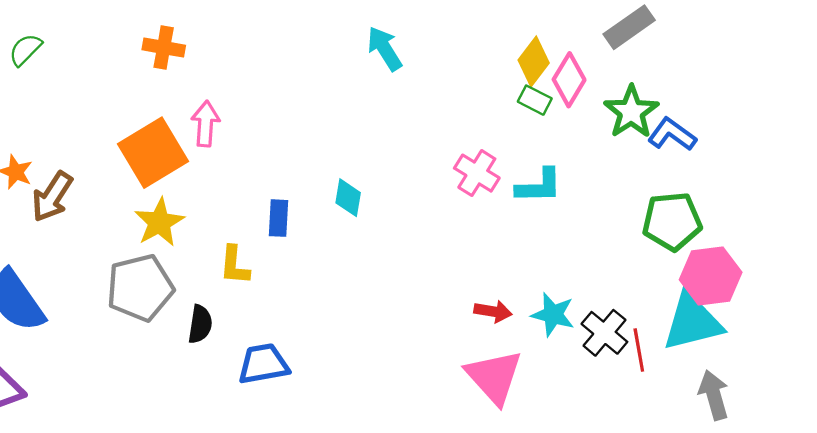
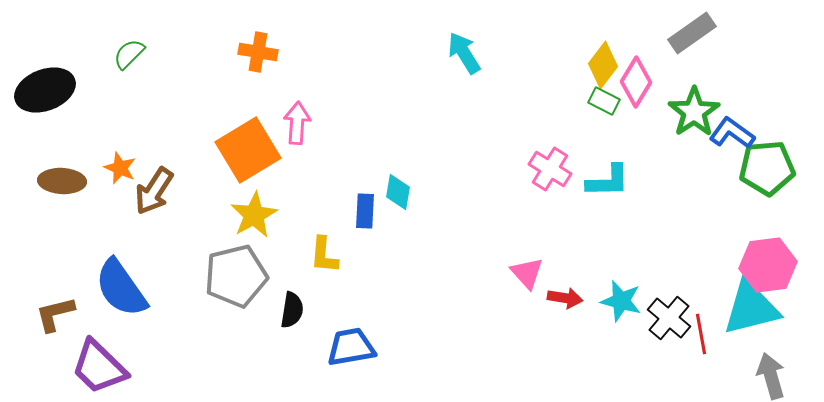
cyan diamond: (348, 198) -> (398, 192), moved
green pentagon: (672, 221) -> (767, 168), moved
pink triangle: (494, 377) -> (527, 273), moved, size x0.6

